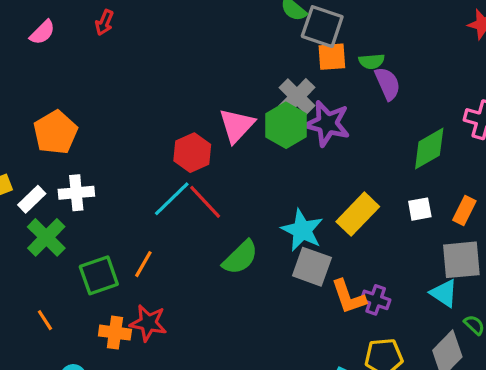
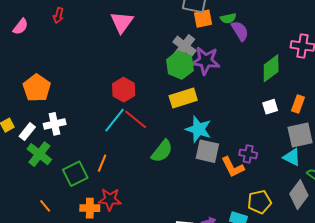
pink triangle: (237, 125) -> (122, 22), moved
yellow rectangle: (358, 214) -> (183, 98), moved, turned 36
purple cross: (376, 300) -> (248, 154), moved

